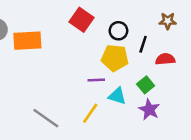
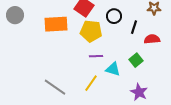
orange rectangle: (27, 41) -> (56, 24), moved
yellow pentagon: (115, 58) -> (91, 31), moved
purple star: (149, 110) -> (139, 92), moved

